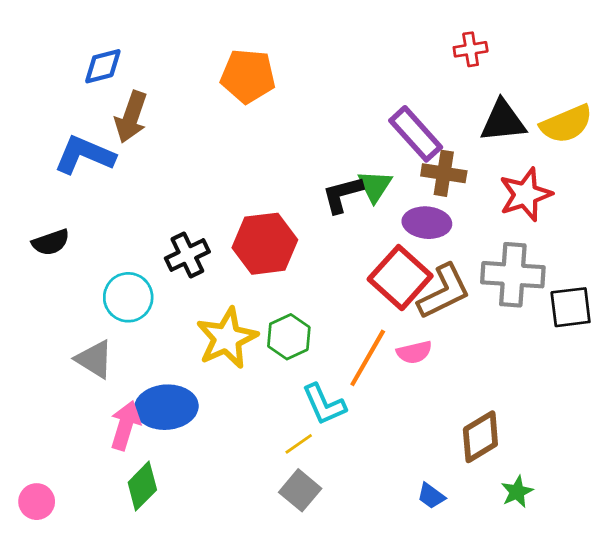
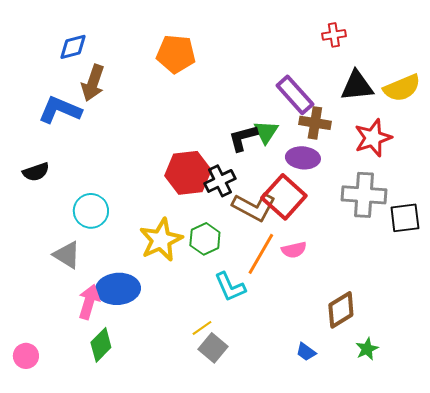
black cross: (187, 255) -> (220, 181), moved
brown L-shape: (444, 292) -> (254, 207), moved, turned 54
yellow line: (299, 444) -> (202, 328), moved

